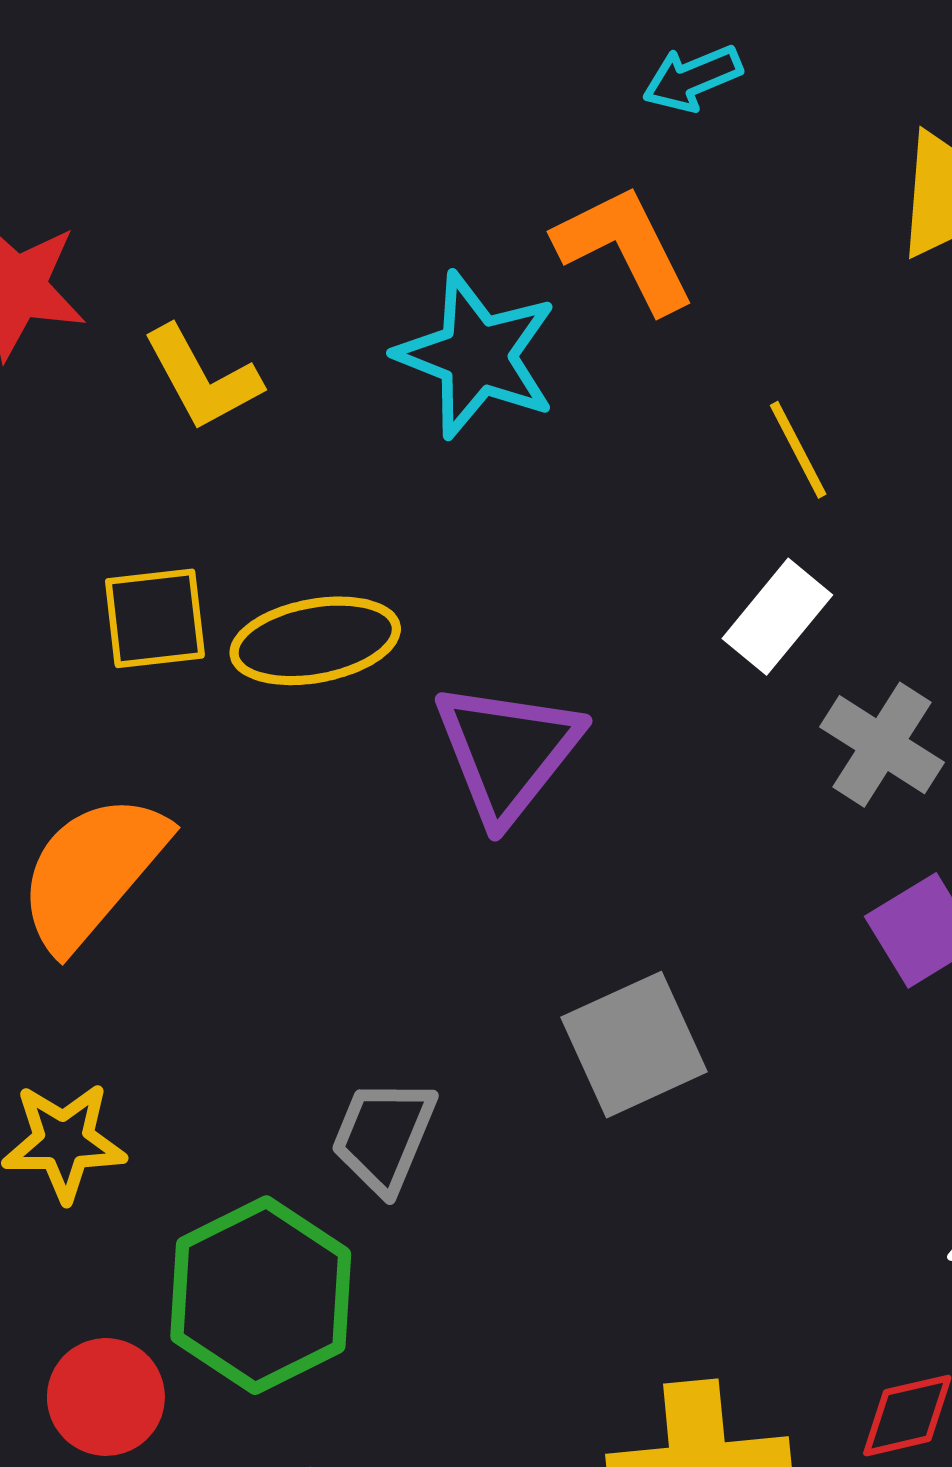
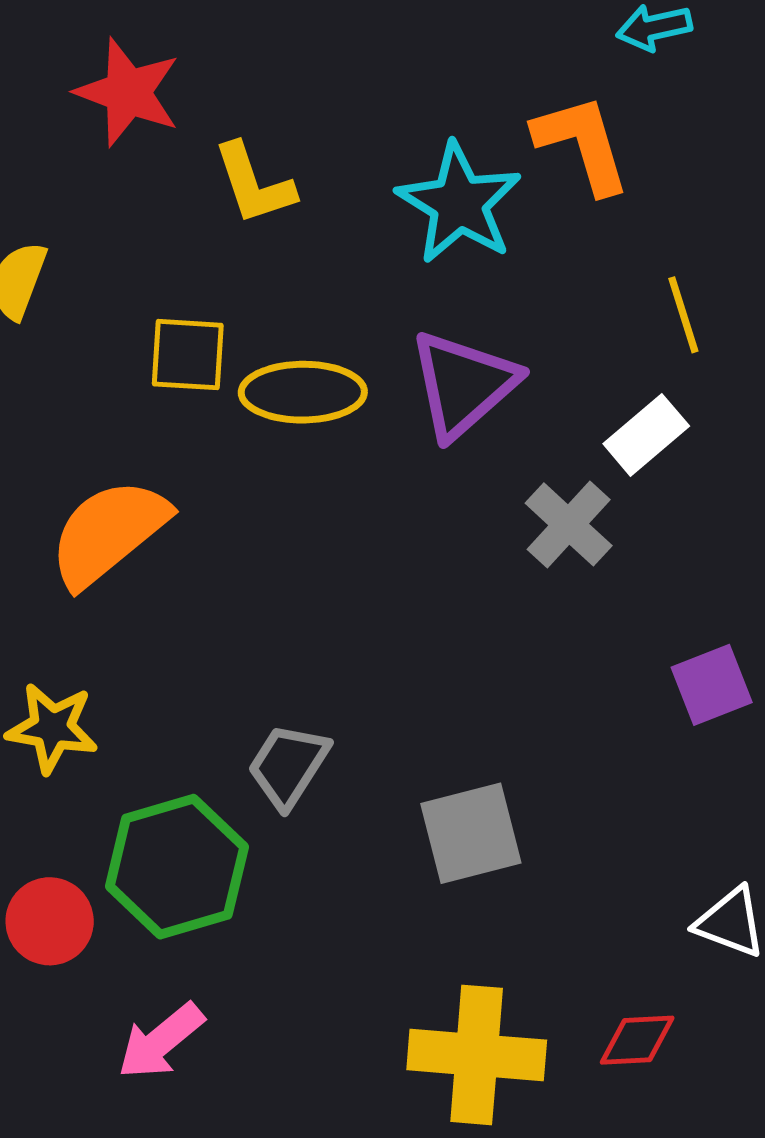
gray cross: (882, 745) -> (569, 524), moved
purple triangle: (507, 752) -> (463, 384), moved
gray square: (634, 1045) -> (471, 833), moved

